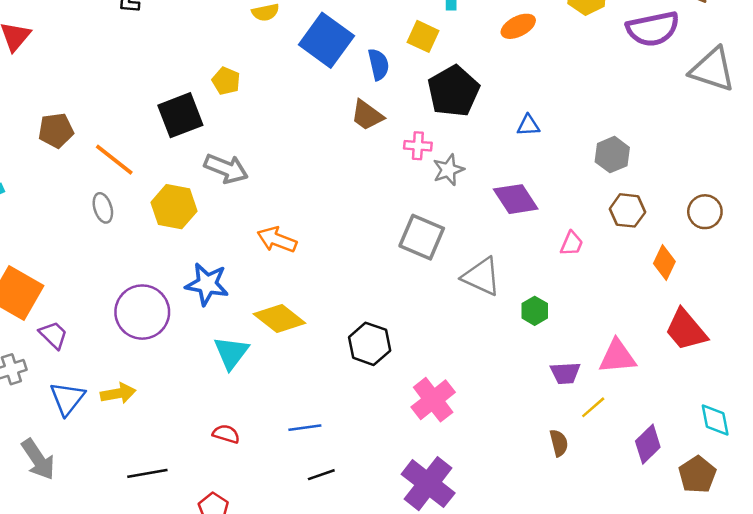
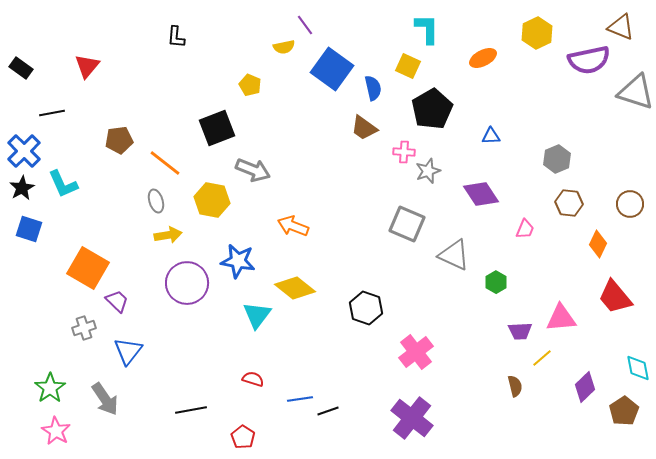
yellow pentagon: (226, 81) -> (250, 85), moved
yellow arrow: (118, 393) -> (168, 235), moved
blue line: (305, 428) -> (300, 399), moved

